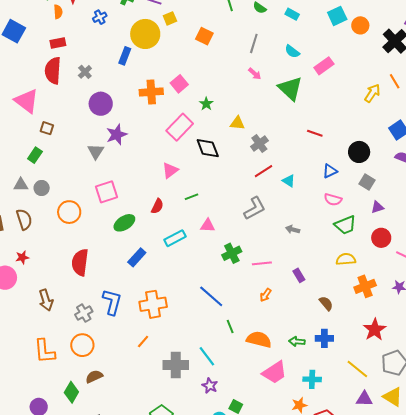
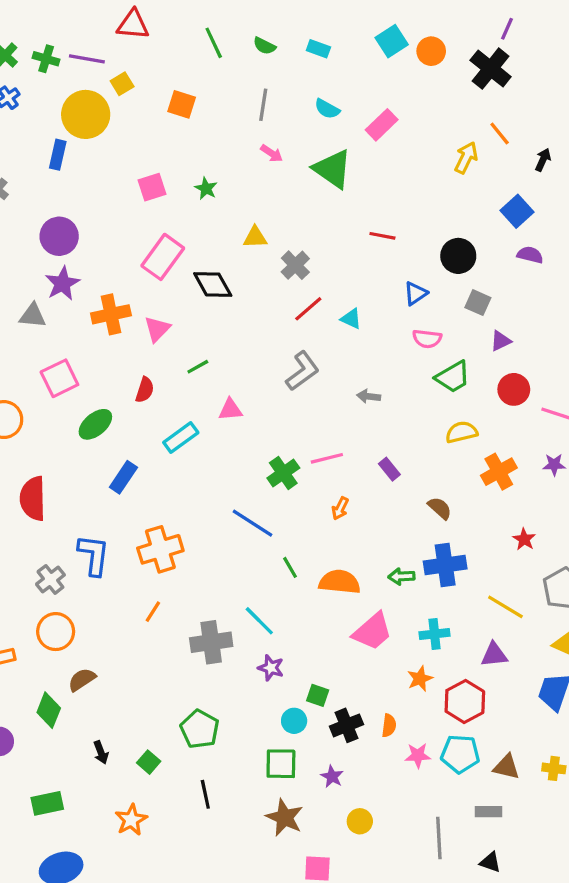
pink square: (179, 84) -> (152, 187), turned 30
orange cross: (151, 92) -> (111, 314), moved
purple circle: (101, 104) -> (59, 236), moved
green star: (206, 104) -> (206, 188), moved
gray triangle: (96, 151) -> (33, 316), turned -48
green cross: (232, 253) -> (283, 473), moved
red star: (375, 330) -> (524, 539), size x0.6
blue cross: (324, 338) -> (445, 565), size x1.4
purple triangle: (364, 399) -> (494, 655), moved

